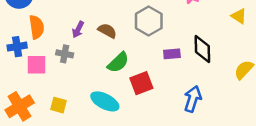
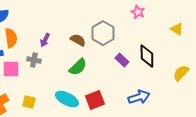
brown semicircle: (107, 31) -> (78, 40), moved
purple rectangle: (172, 54) -> (122, 60), turned 48
red square: (141, 83) -> (95, 100), moved
blue arrow: (193, 99) -> (139, 97), turned 55

